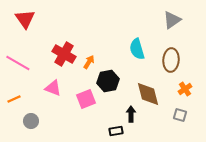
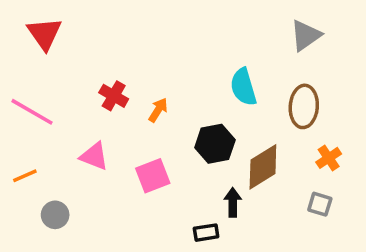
red cross: (64, 54) -> (114, 96), size x0.7
black hexagon: (108, 81) -> (215, 144), moved
brown diamond: (148, 94) -> (263, 167), turned 72

